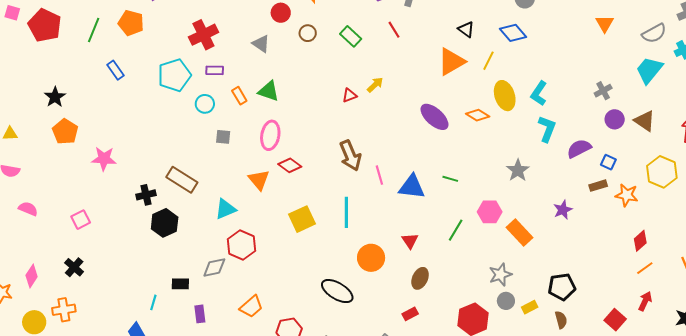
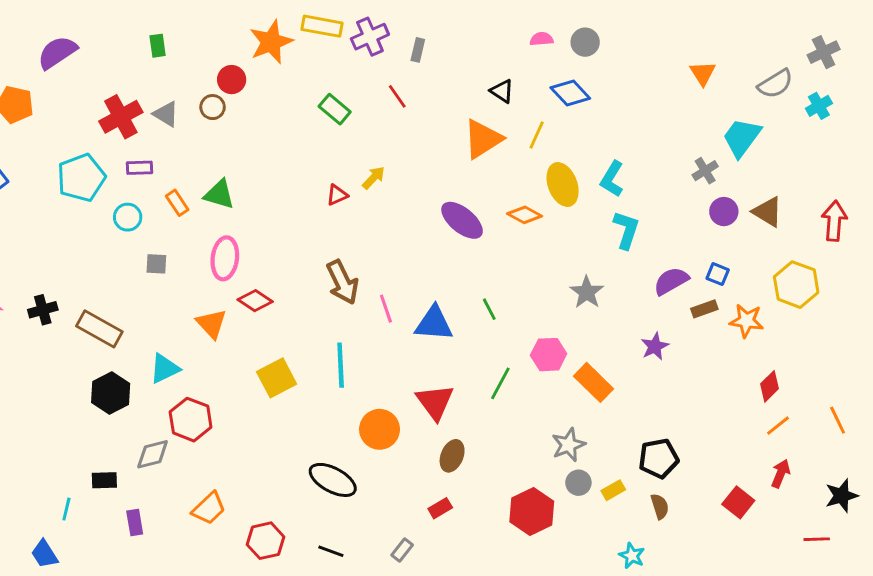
brown circle: (308, 33) -> (213, 107), moved
gray triangle: (261, 44) -> (166, 114), moved
cyan trapezoid: (649, 70) -> (742, 137), moved
purple semicircle: (579, 149) -> (671, 281), moved
green line: (450, 179) -> (489, 309), turned 49
black cross: (146, 195) -> (43, 310), moved
black hexagon: (165, 223) -> (111, 393), moved
red triangle: (410, 241) -> (435, 402), size x1.6

